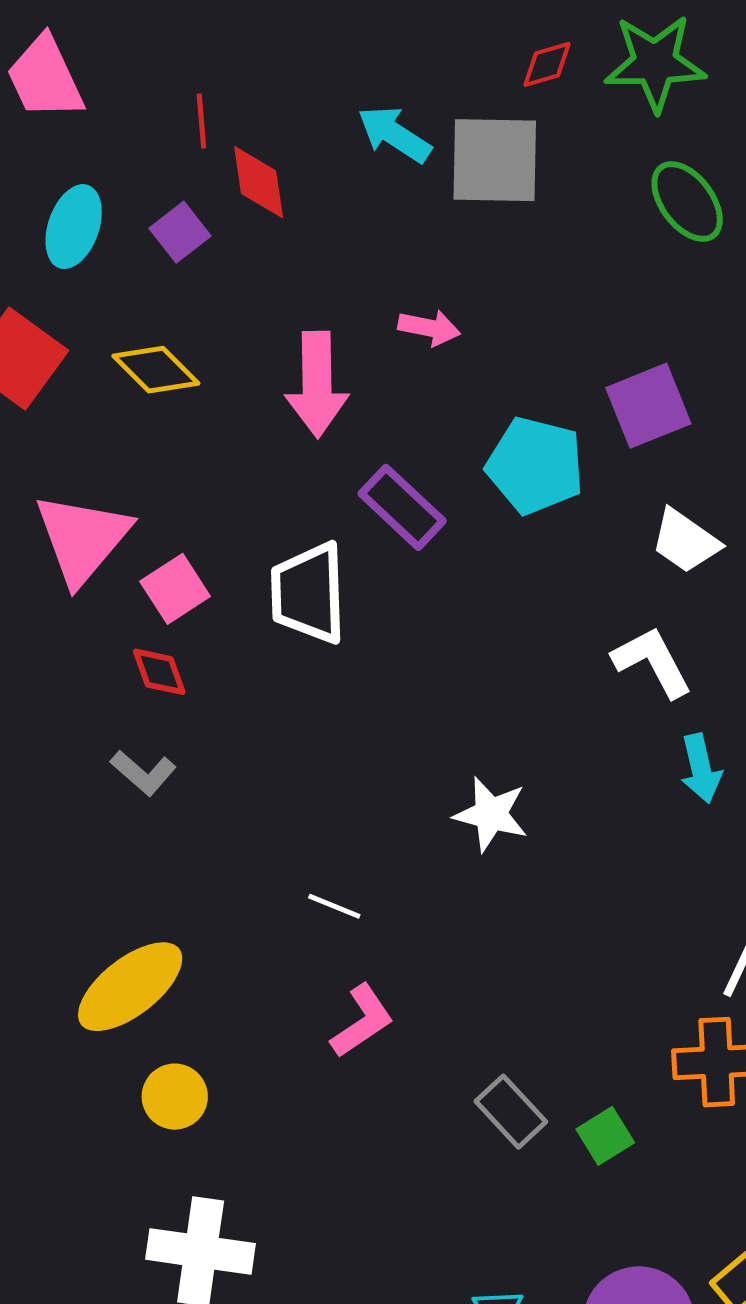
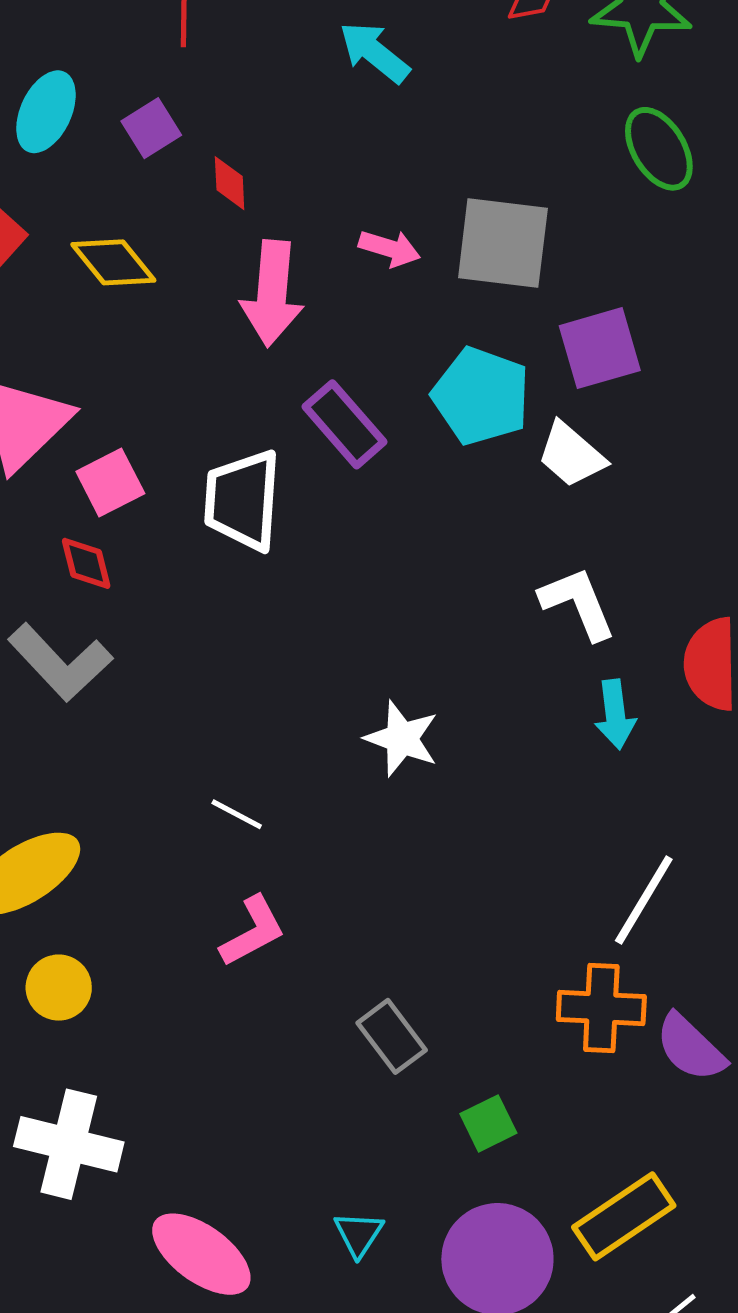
gray square: (495, 160) -> (503, 243), moved
red diamond: (259, 182) -> (230, 183), moved, size x0.7
white trapezoid: (685, 541) -> (571, 455), moved
gray L-shape: (143, 773) -> (60, 662), size x1.6
green square: (605, 1136) -> (488, 1123), moved

